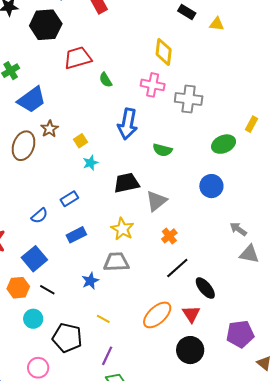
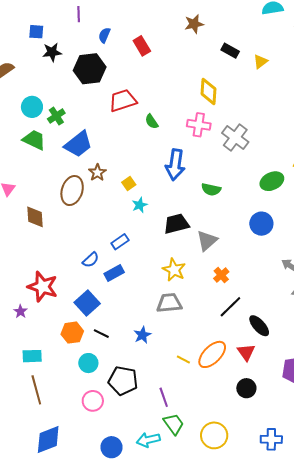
yellow triangle: (217, 24) -> (260, 61), turned -42
gray cross: (189, 99) -> (235, 137), turned 32
blue rectangle: (76, 235) -> (114, 273), moved
blue star: (90, 281) -> (142, 335), moved
yellow line: (103, 319) -> (183, 360), moved
black circle: (190, 350) -> (246, 388), size x0.7
purple line: (107, 356) -> (164, 397), turned -42
pink circle: (38, 368) -> (93, 401), moved

